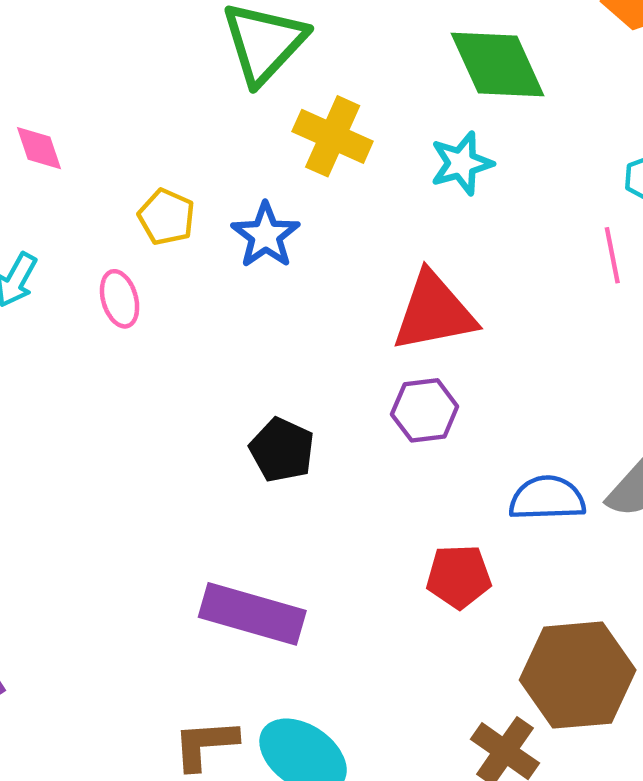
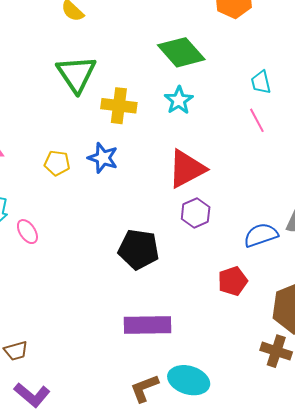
pink ellipse: (120, 299) -> (27, 232), moved
black pentagon: (282, 450) -> (139, 249), size x1.4

